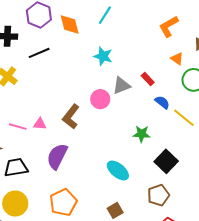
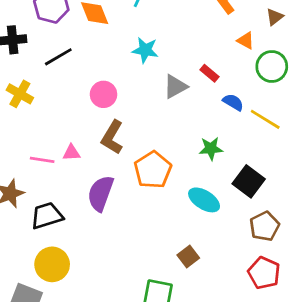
pink circle: (100, 99) -> (104, 94), moved
cyan ellipse: (118, 170) -> (204, 200), moved
brown pentagon: (158, 195) -> (264, 226), moved
orange pentagon: (63, 202) -> (153, 170), moved

